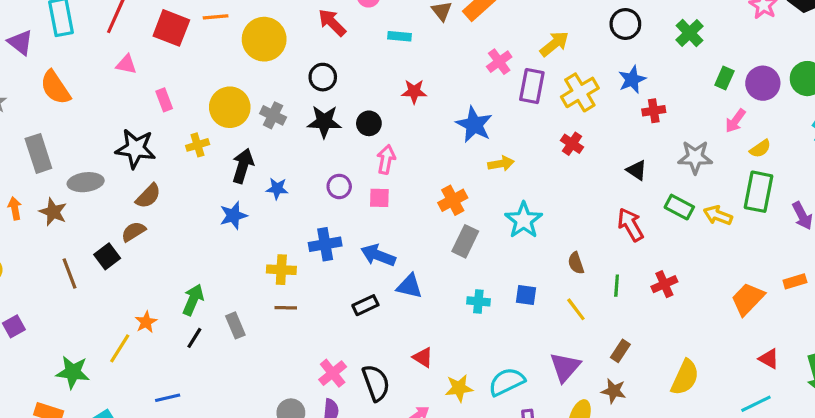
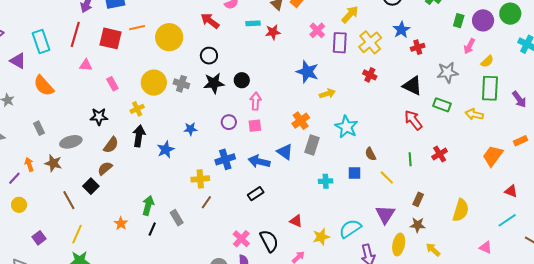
red star: (414, 92) -> (273, 32), moved
black star: (135, 149) -> (99, 117), size x0.7
gray rectangle: (38, 153) -> (39, 128), size x0.6
black arrow: (243, 166) -> (139, 136), moved
black triangle: (637, 170) -> (412, 86), size x1.5
yellow arrow: (718, 215) -> (474, 114), moved
brown semicircle: (576, 263) -> (371, 154), moved
blue triangle: (409, 286) -> (285, 152), moved, turned 30
brown line: (286, 308) -> (206, 202), turned -48
yellow line: (120, 348) -> (77, 234), moved

